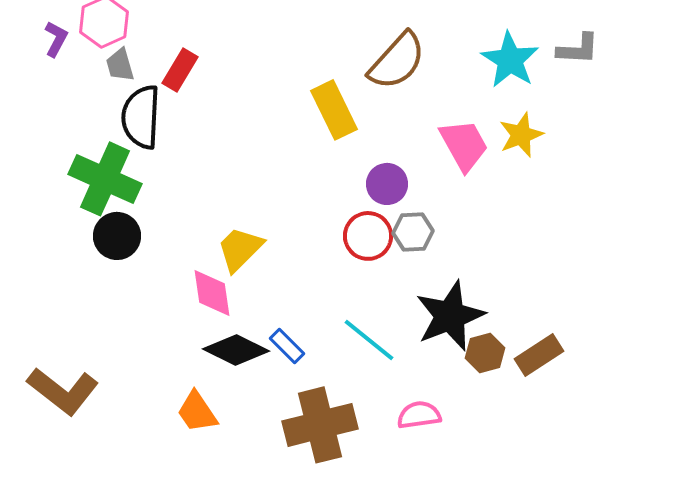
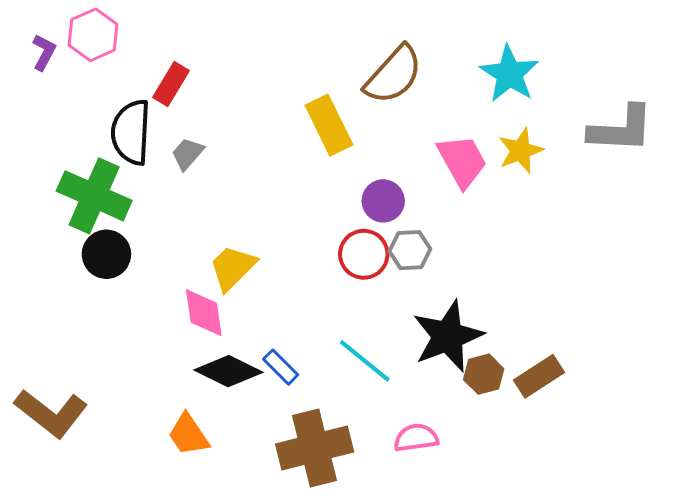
gray L-shape: (578, 49) -> (621, 129), moved, size x1.5
gray trapezoid: (120, 65) -> (187, 154), moved, turned 57

